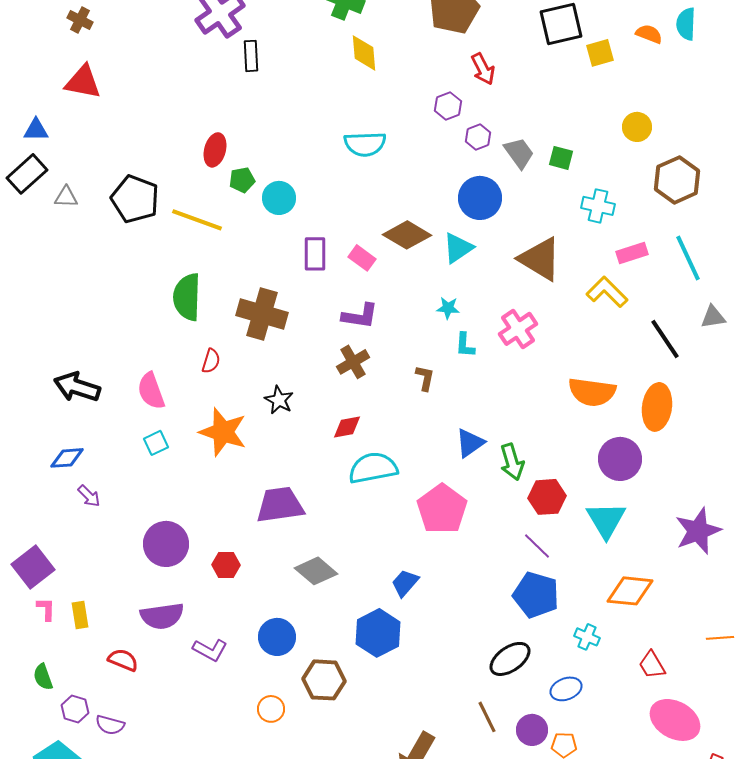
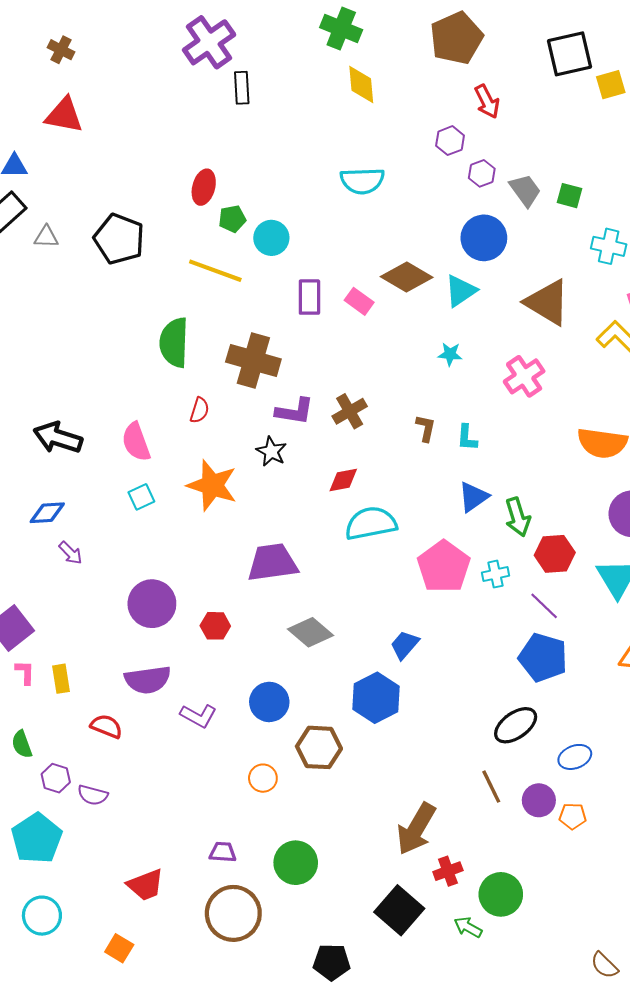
yellow line: (197, 220) -> (215, 271), moved
purple L-shape: (360, 316) -> (295, 411), moved
cyan L-shape: (465, 345) -> (467, 438), moved
cyan cross: (587, 637) -> (496, 574), moved, turned -35

